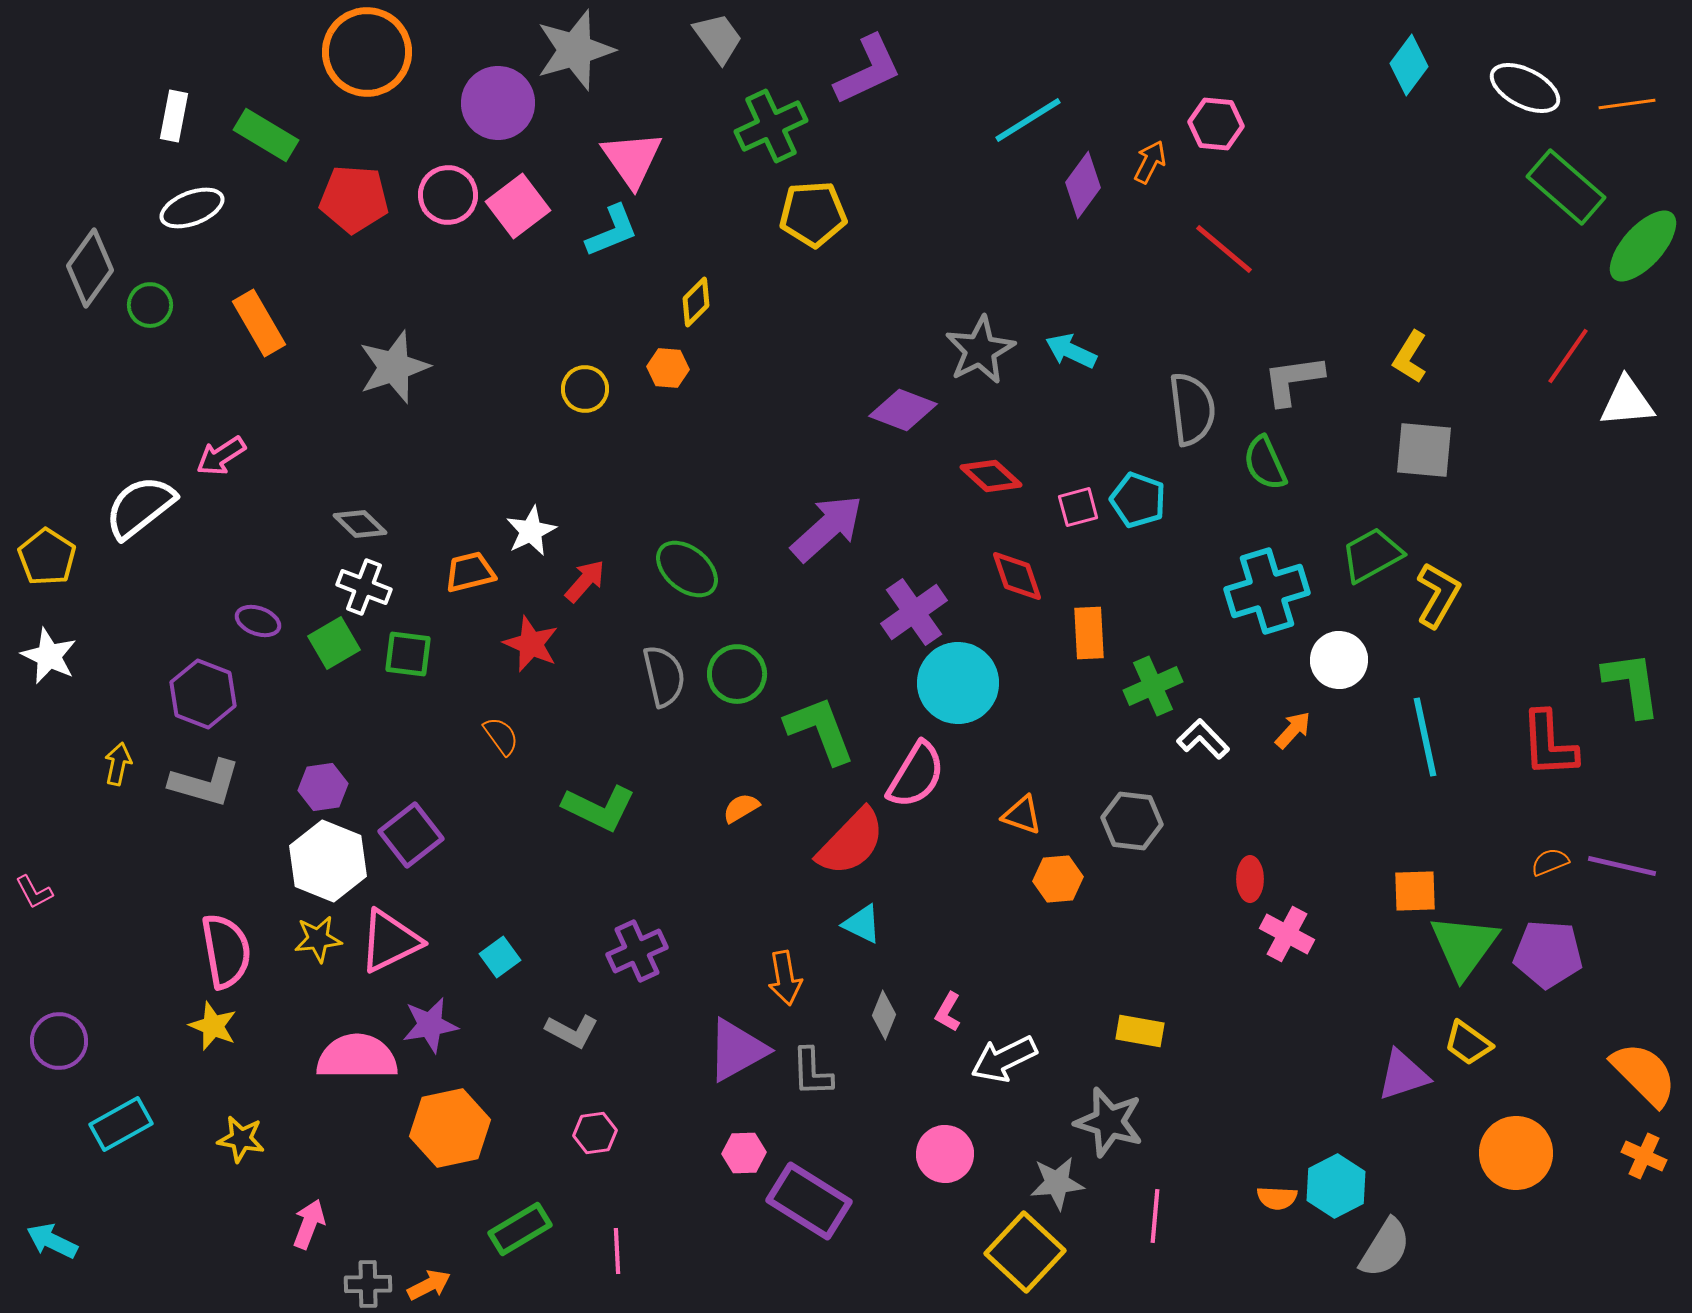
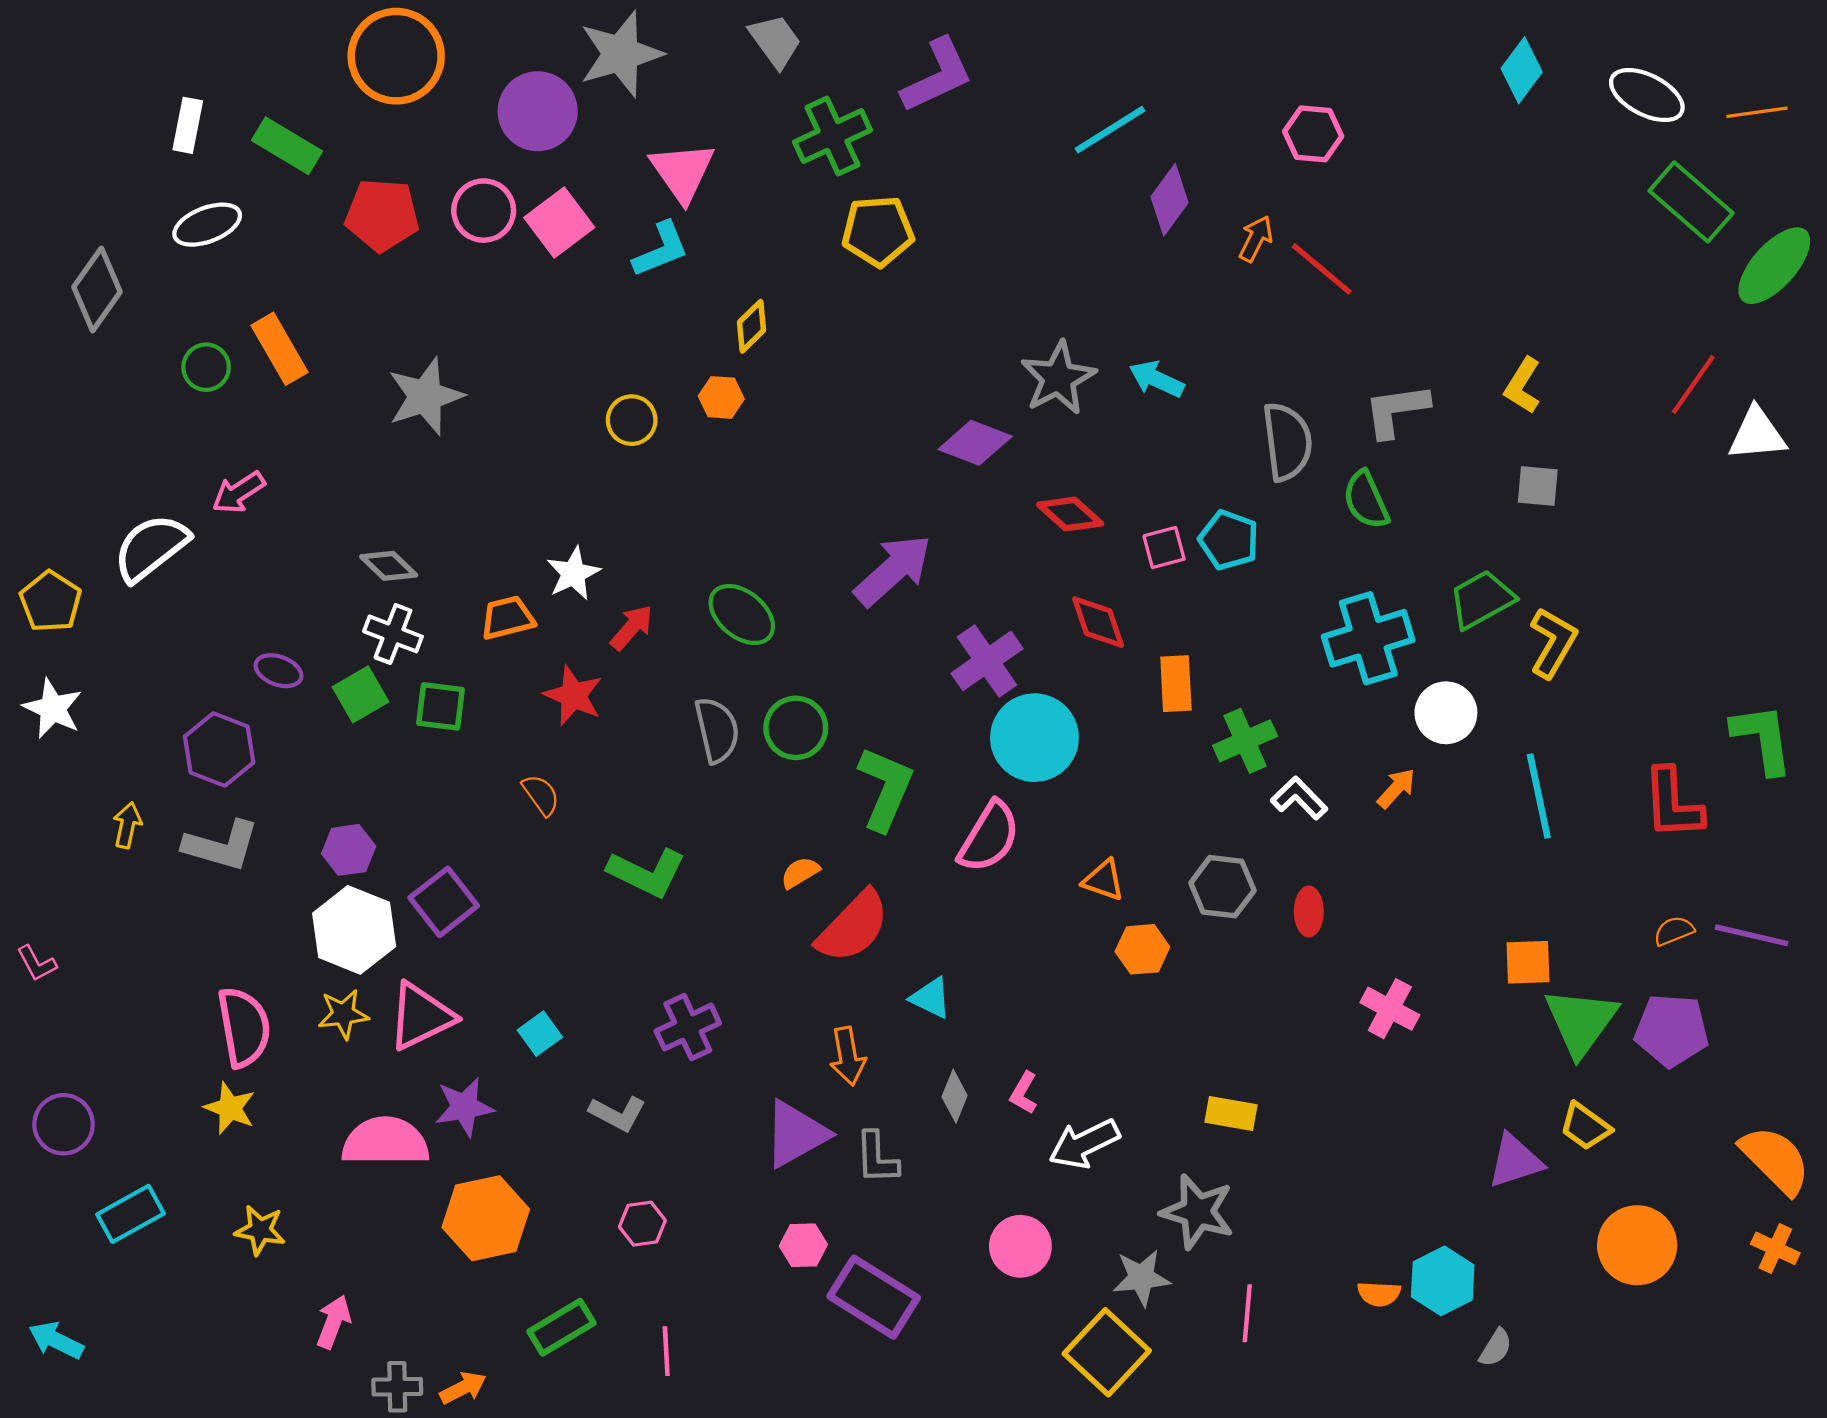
orange arrow: (1150, 162) -> (1256, 239), moved
green circle: (150, 305) -> (206, 367), moved
gray square: (1424, 450) -> (1538, 486), size x0.7
green L-shape: (820, 730) -> (885, 788), turned 44
red semicircle: (851, 842) -> (853, 927), moved
red ellipse: (1250, 879) -> (1309, 912), moved
gray semicircle: (1385, 1248) -> (1496, 1348), size x0.6

